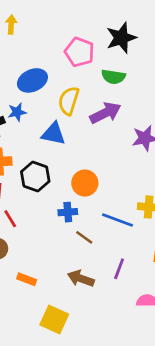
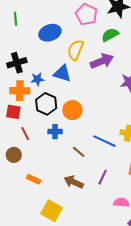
green semicircle: (113, 77) -> (110, 35), turned 138
blue star: (17, 112) -> (37, 79), moved
orange circle: (85, 183) -> (72, 110), moved
blue cross: (68, 212) -> (55, 132), moved

